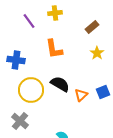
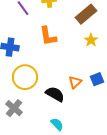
brown rectangle: (92, 27) -> (86, 14), size x1.5
black semicircle: (60, 84) -> (55, 94), moved

